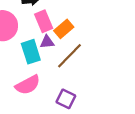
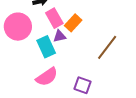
brown line: (69, 56) -> (107, 47), moved

